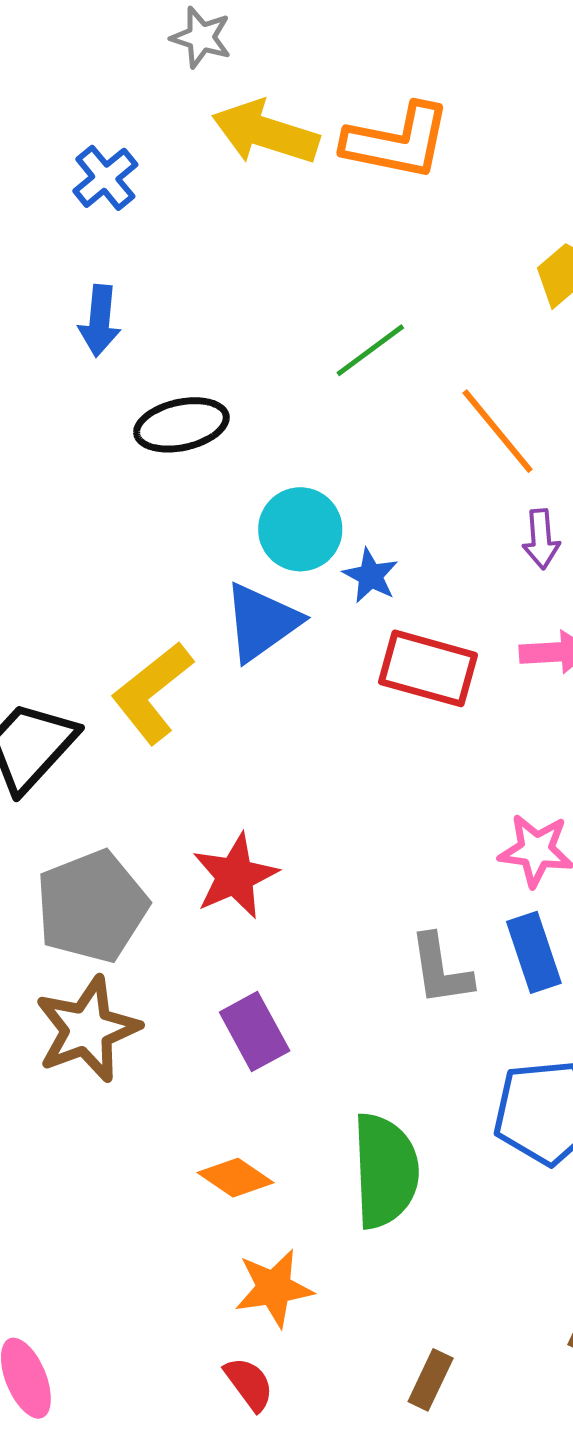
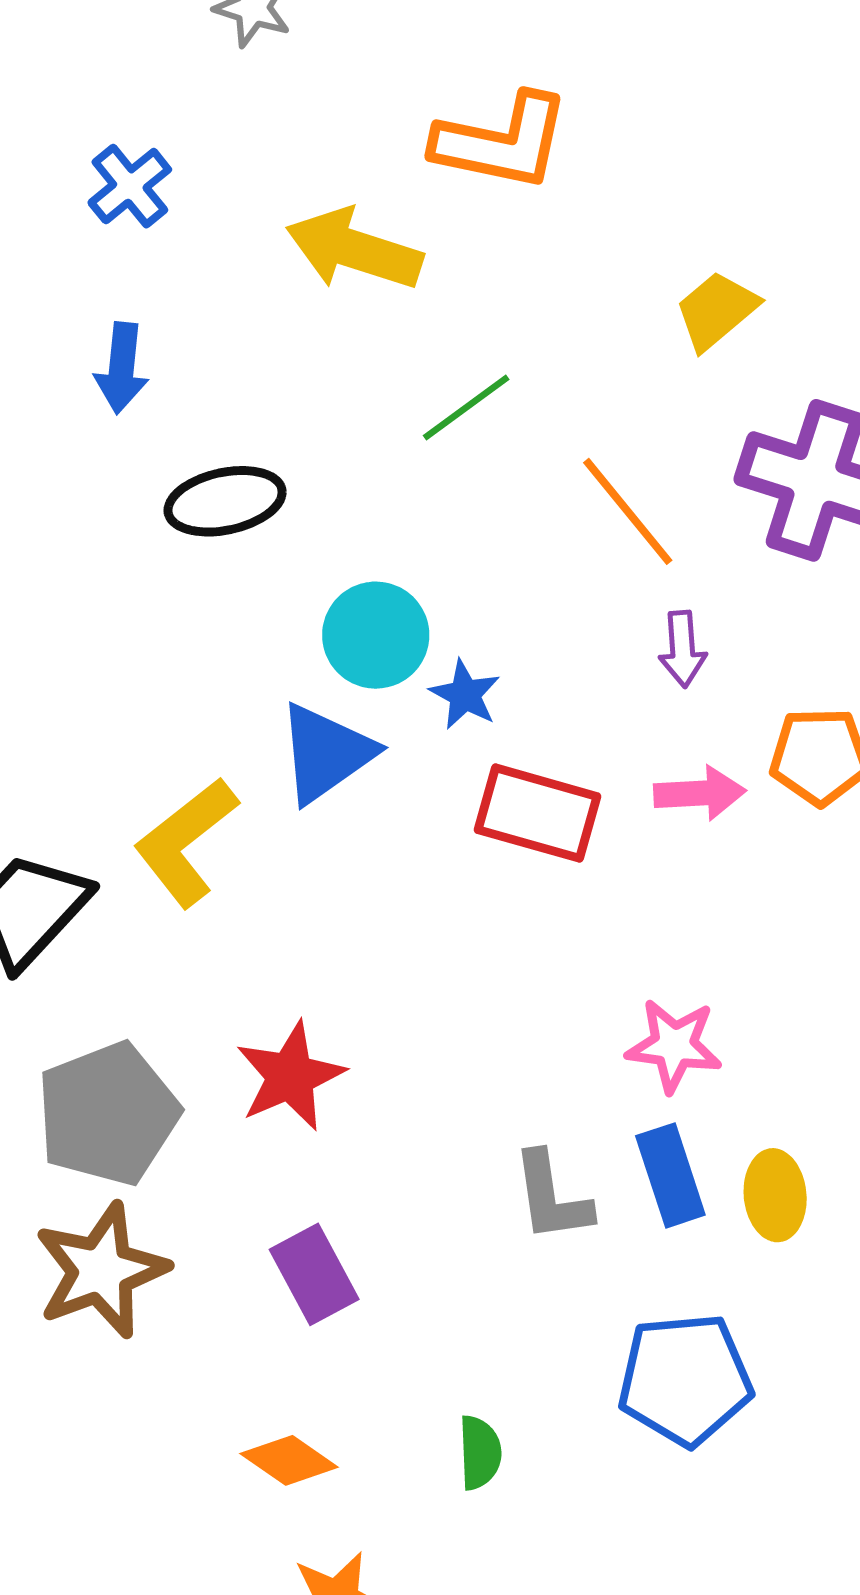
yellow arrow: (265, 132) -> (354, 249), moved
green semicircle: (385, 1171) -> (480, 1453), size x0.5

